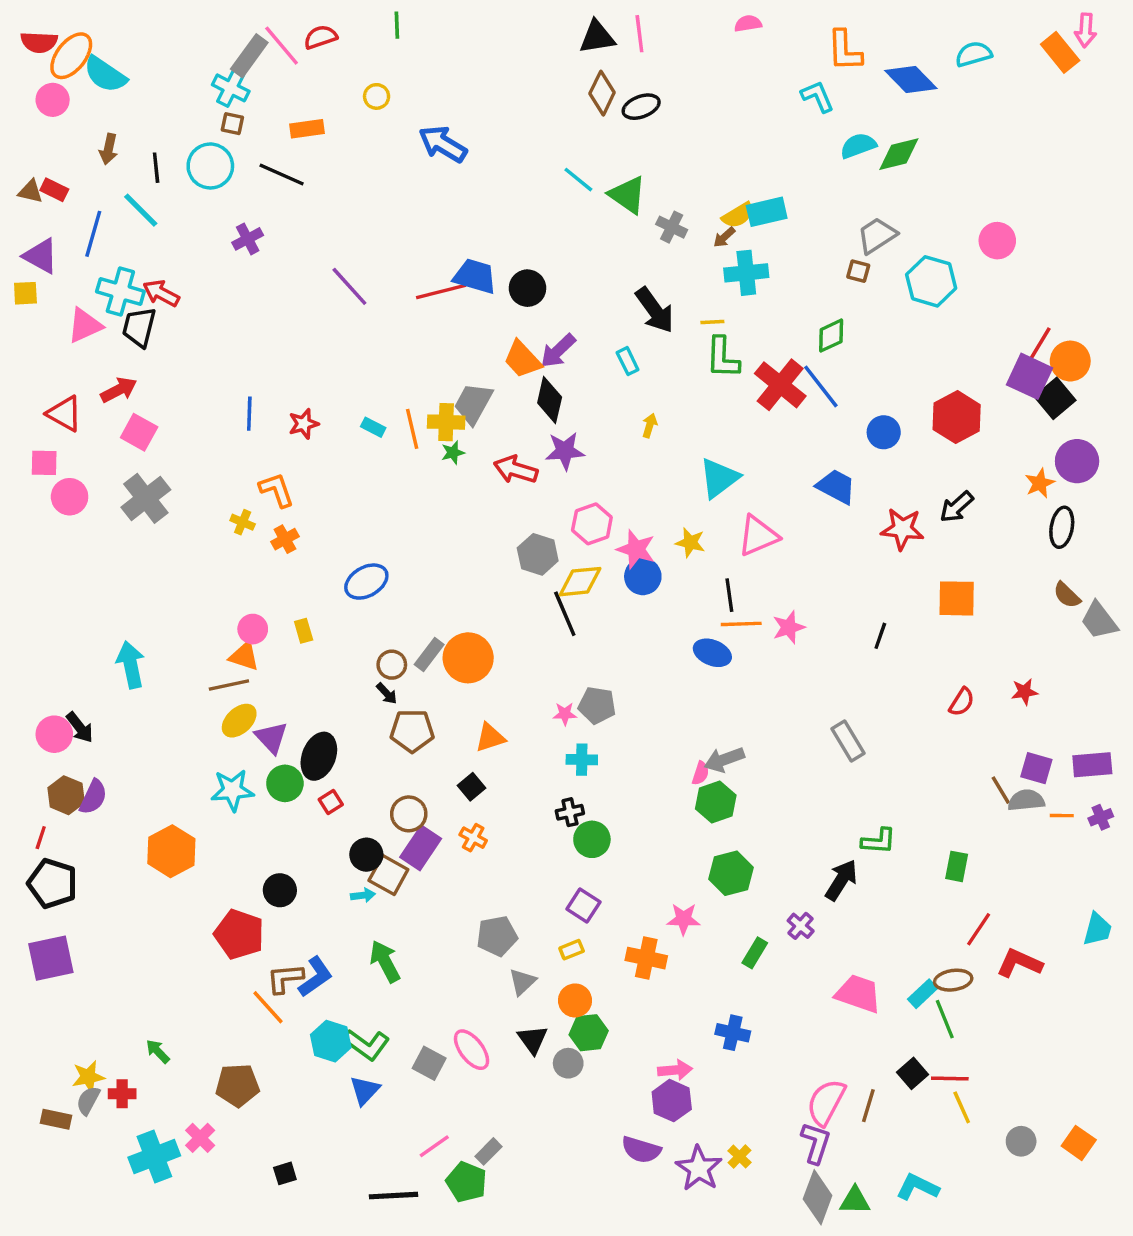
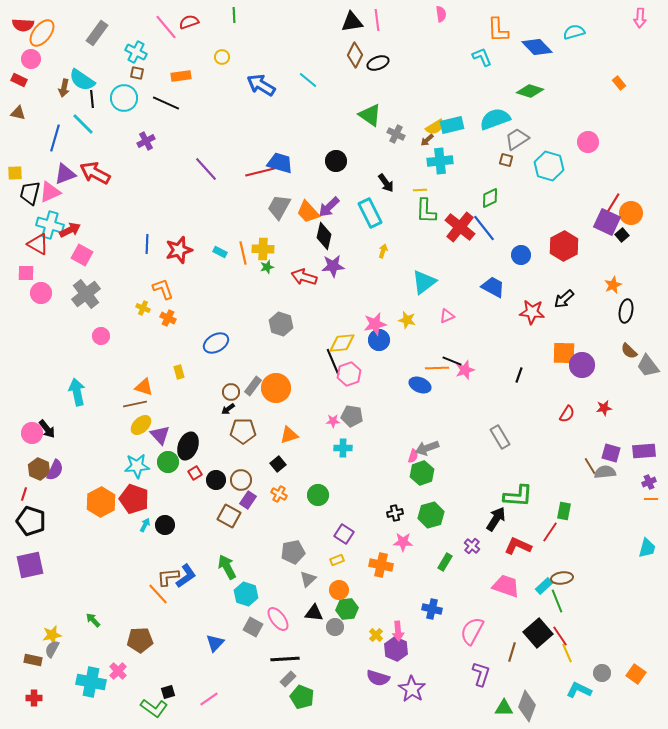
pink semicircle: (748, 24) -> (441, 14), turned 91
orange rectangle: (1060, 52) -> (619, 83), moved, size x0.6
gray rectangle: (249, 56) -> (97, 33), moved
cyan semicircle: (105, 74) -> (82, 80), moved
cyan semicircle: (858, 146) -> (495, 119), moved, size x1.4
green diamond: (899, 154) -> (530, 91), turned 32
cyan line: (578, 180) -> (308, 80), moved
red rectangle: (54, 190) -> (19, 80), moved
purple triangle: (41, 256) -> (65, 174), moved, turned -50
black circle: (527, 288) -> (336, 161), moved
cyan cross: (120, 292) -> (50, 225), moved
red arrow: (161, 293) -> (95, 173), size x1.4
black arrow: (655, 310) -> (386, 183), size x0.7
black trapezoid: (139, 327) -> (30, 193), moved
cyan rectangle: (628, 361) -> (370, 213), size x1.8
black square: (1055, 398) -> (622, 235), size x0.6
gray trapezoid: (473, 403) -> (279, 207), moved
red star: (304, 424) -> (179, 250), size x1.5
purple circle: (1077, 461) -> (582, 365), moved
pink hexagon: (592, 524) -> (349, 374), moved
pink triangle: (758, 536) -> (447, 316), size x0.6
orange cross: (285, 539) -> (168, 318), turned -35
pink star: (636, 549) -> (375, 324), turned -30
gray hexagon: (538, 554) -> (281, 324), moved
black line: (729, 595) -> (452, 361), moved, turned -60
pink circle: (253, 629) -> (101, 336), moved
black arrow: (387, 693) -> (228, 409), turned 96
black cross: (570, 812) -> (395, 513), moved
orange line: (1062, 816) -> (651, 499), moved
green circle: (592, 839) -> (318, 495), moved
green L-shape: (879, 841) -> (518, 496), size x1.4
purple rectangle: (421, 848) -> (248, 500), size x0.7
black circle: (366, 855) -> (216, 480), moved
cyan arrow: (363, 895) -> (145, 525), moved, turned -56
red line: (979, 929) -> (550, 532), moved
red pentagon: (239, 934) -> (134, 499), moved
red L-shape: (1019, 963) -> (518, 546), moved
black triangle: (533, 1039) -> (314, 613), turned -48
cyan hexagon: (331, 1041) -> (246, 594), moved
green L-shape: (366, 1045) -> (154, 708), moved
pink arrow: (675, 1070) -> (398, 631), turned 90
black square: (913, 1073) -> (538, 633), size x1.6
red line: (950, 1078) -> (560, 636), turned 55
red cross: (122, 1094) -> (34, 698), moved
pink semicircle: (826, 1102) -> (472, 631), moved
pink line: (434, 1146) -> (209, 699), moved
cyan cross: (154, 1157) -> (91, 682), turned 32
yellow cross: (740, 1157) -> (376, 635), moved
green pentagon: (466, 1182) -> (302, 697), moved
cyan L-shape: (918, 1187) -> (579, 690), moved
black line: (393, 1196) -> (285, 659), moved
gray diamond: (818, 1197) -> (527, 706), moved

